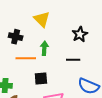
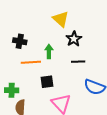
yellow triangle: (42, 19) -> (61, 19), moved
black star: (80, 34) -> (74, 39), moved

